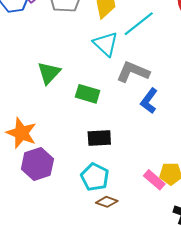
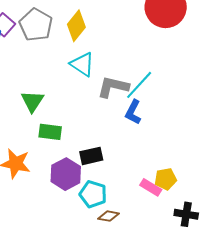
cyan line: (139, 24) -> (139, 85), moved
green rectangle: (88, 94) -> (50, 132), moved
purple hexagon: (37, 164) -> (66, 174), moved

